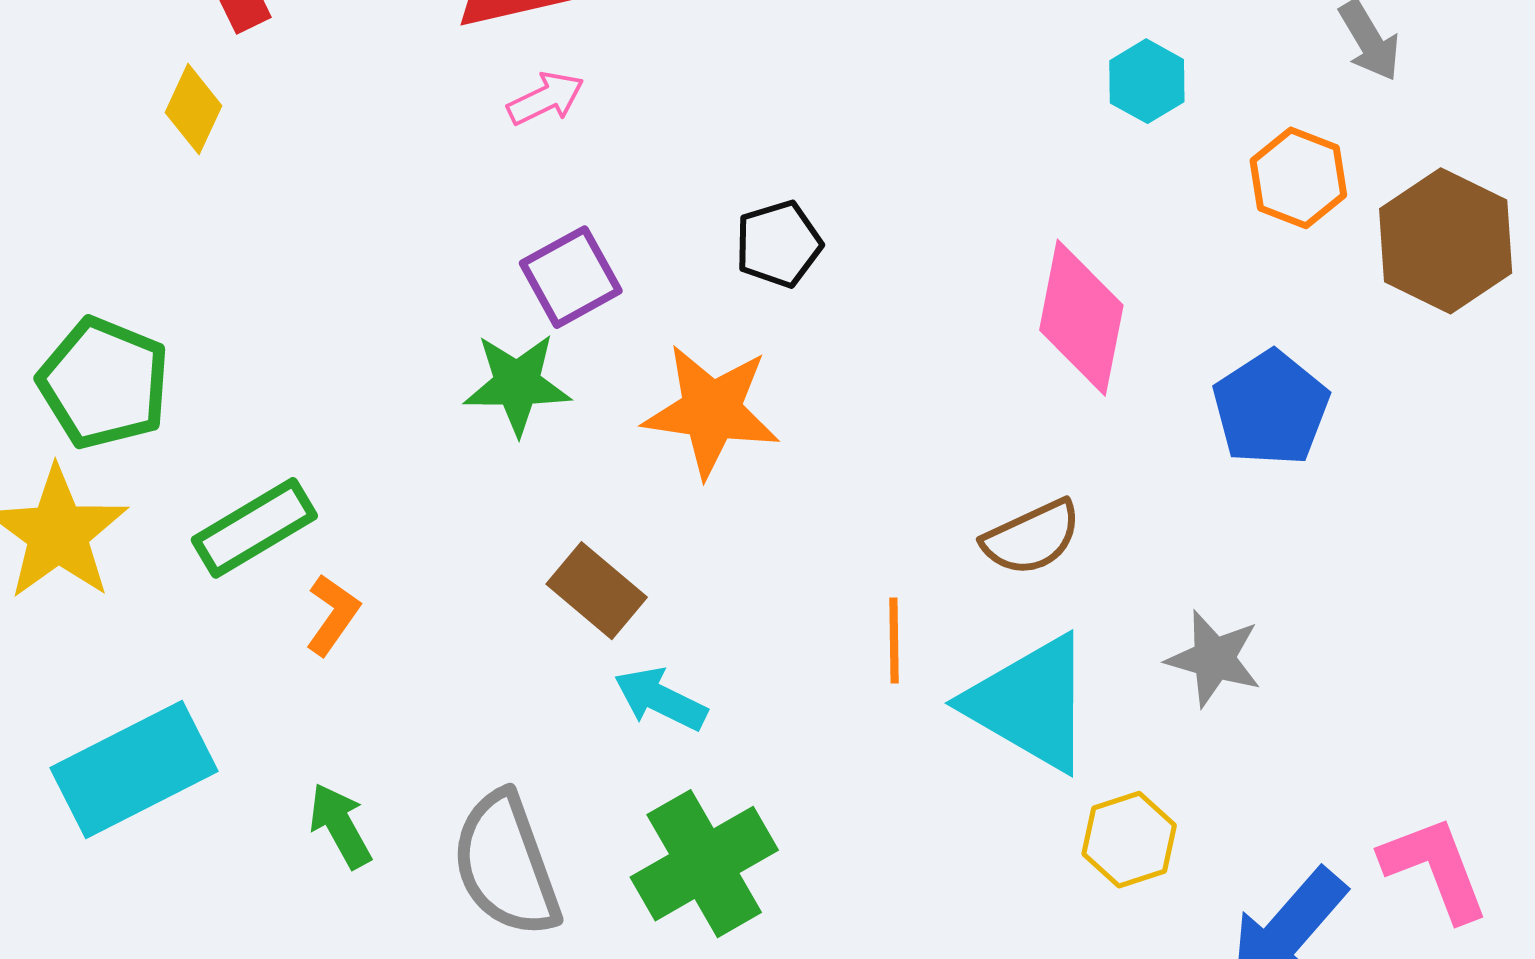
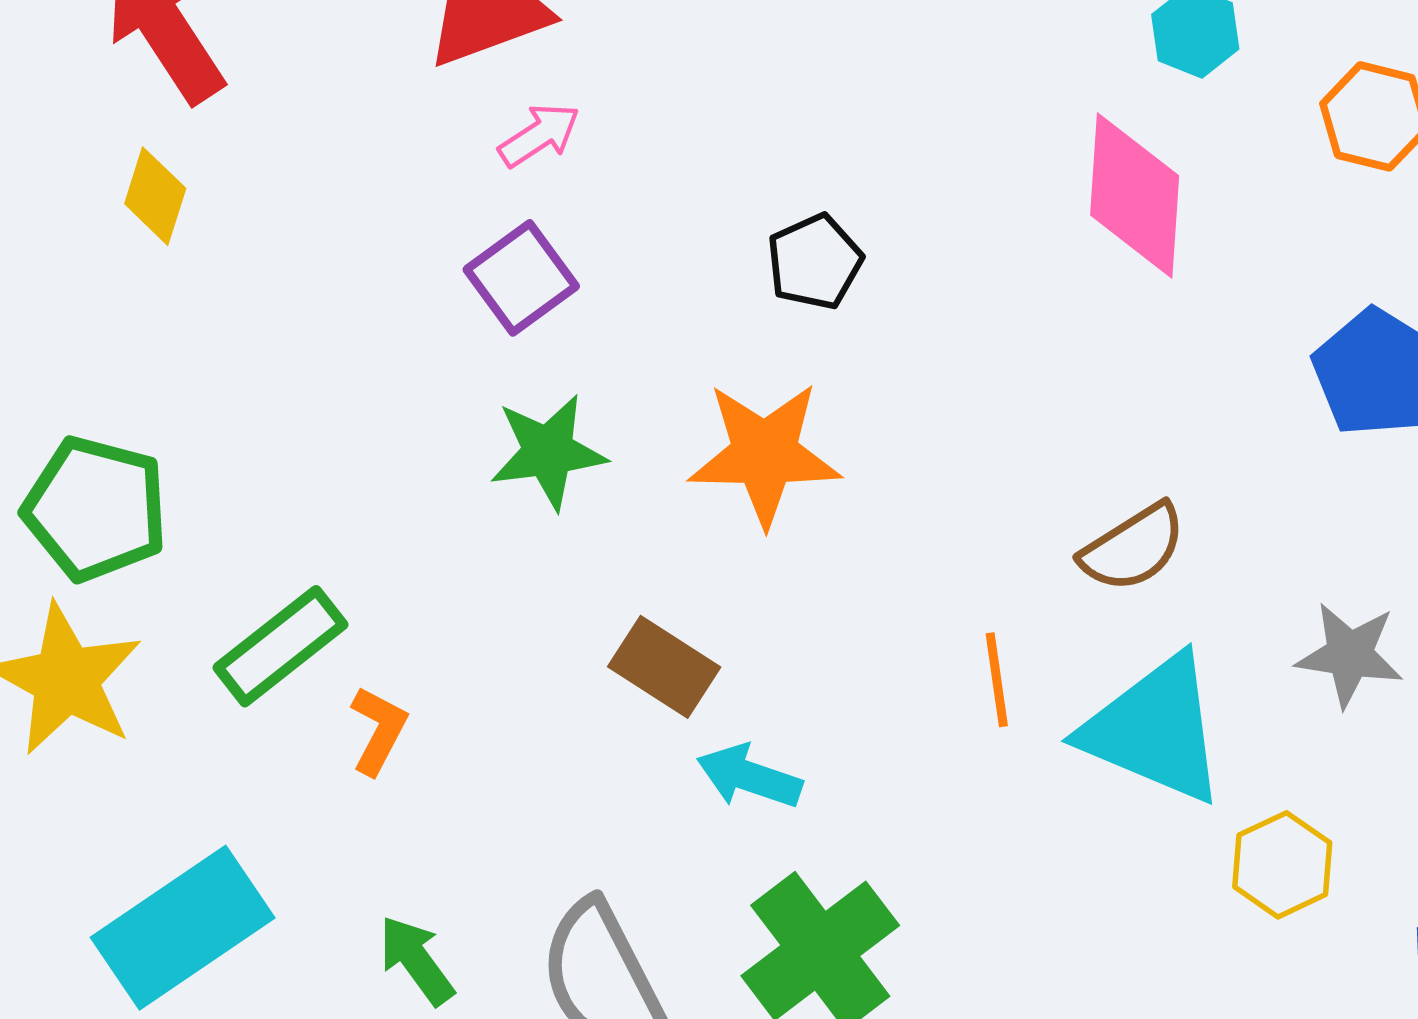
purple square: (571, 277) -> (521, 278), moved
pink diamond: (1081, 318) -> (1135, 195), moved

